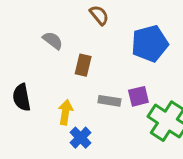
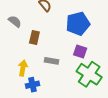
purple square: (138, 96) -> (80, 52), moved, turned 32
blue cross: (80, 138) -> (33, 85), turned 32

